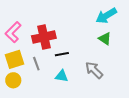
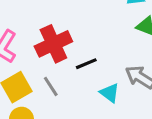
cyan triangle: (62, 76) -> (110, 93), moved, turned 40

